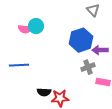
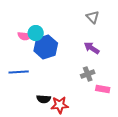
blue hexagon: (81, 40) -> (46, 47), moved
purple arrow: (100, 50) -> (92, 48), moved, turned 35

